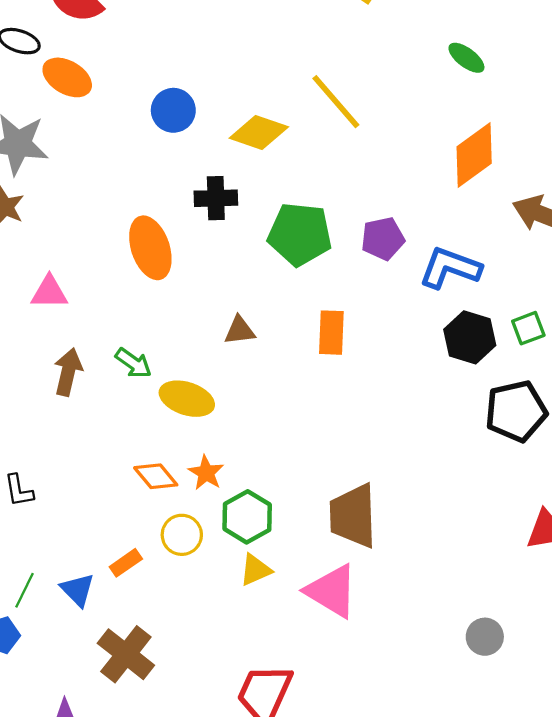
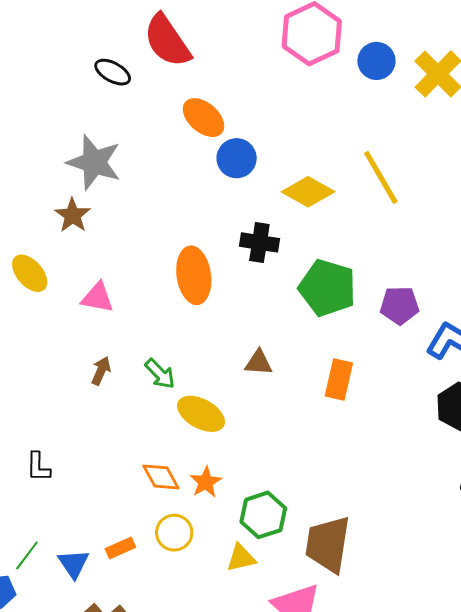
orange ellipse: (67, 77) -> (204, 118), moved
brown arrow: (68, 372) -> (101, 371), size x0.7
green hexagon: (247, 517) -> (263, 515), moved
yellow triangle: (255, 570) -> (241, 558), moved

